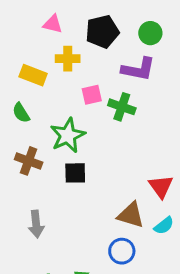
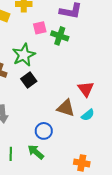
black square: (75, 173) -> (29, 80), turned -35
blue circle: (122, 251) -> (44, 131), moved

